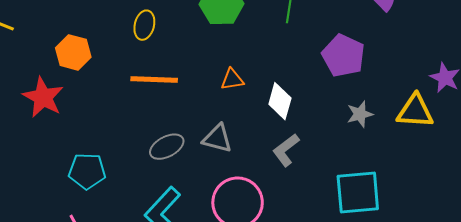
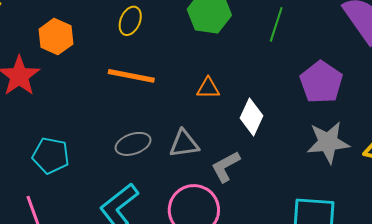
gray star: (360, 114) -> (328, 142), size x1.6
gray triangle: (217, 138) -> (184, 144), turned -32
gray L-shape: (286, 150) -> (226, 167), moved

